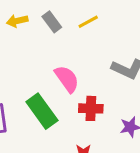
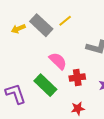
gray rectangle: (52, 22) -> (41, 25), size x1.6

